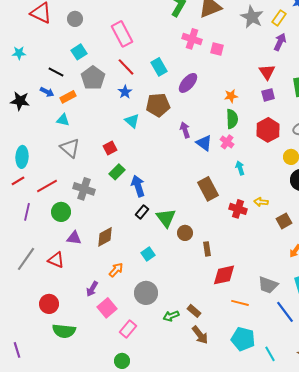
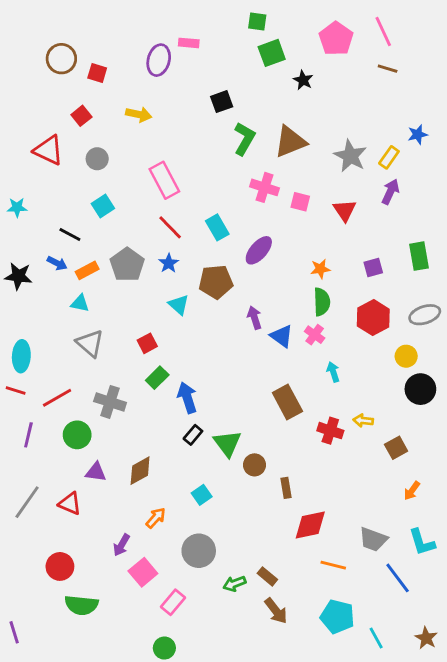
red triangle: (267, 72) -> (345, 210), moved
gray pentagon: (93, 78) -> (127, 265), moved
red line: (18, 181) -> (16, 391), turned 48

